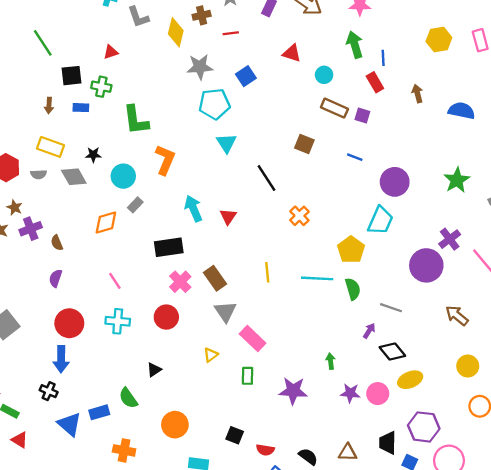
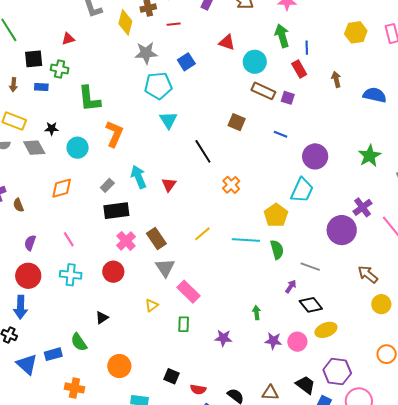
cyan circle: (324, 75) -> (255, 62), size x1.5
gray rectangle: (135, 205) -> (107, 185), moved
yellow line: (267, 272) -> (202, 234), turned 54
purple semicircle: (56, 278) -> (30, 243), moved
yellow circle: (468, 366) -> (381, 304), moved
purple star: (293, 391) -> (223, 338), size x0.7
black trapezoid: (388, 443) -> (305, 385), turned 125

